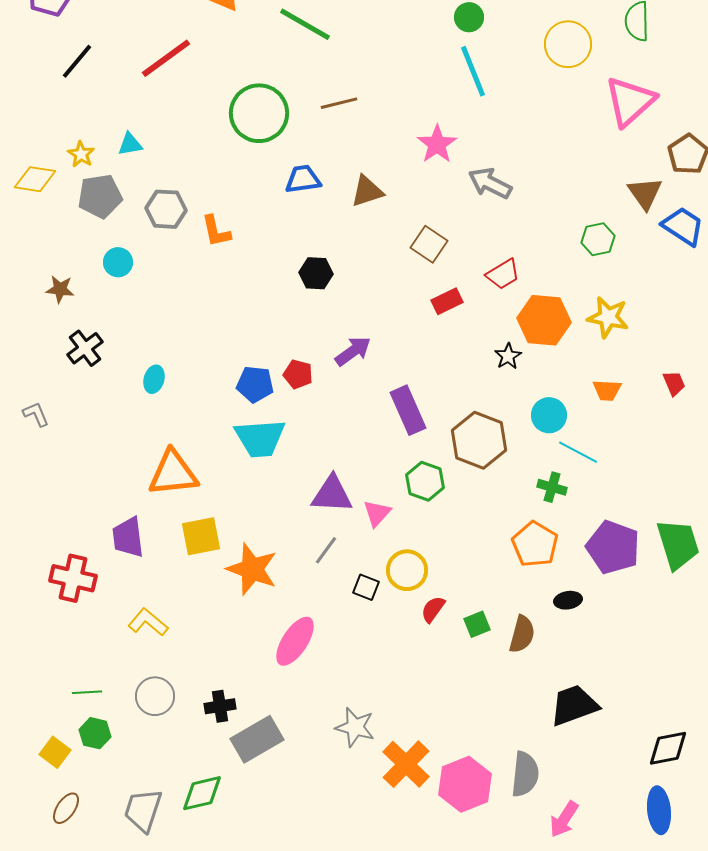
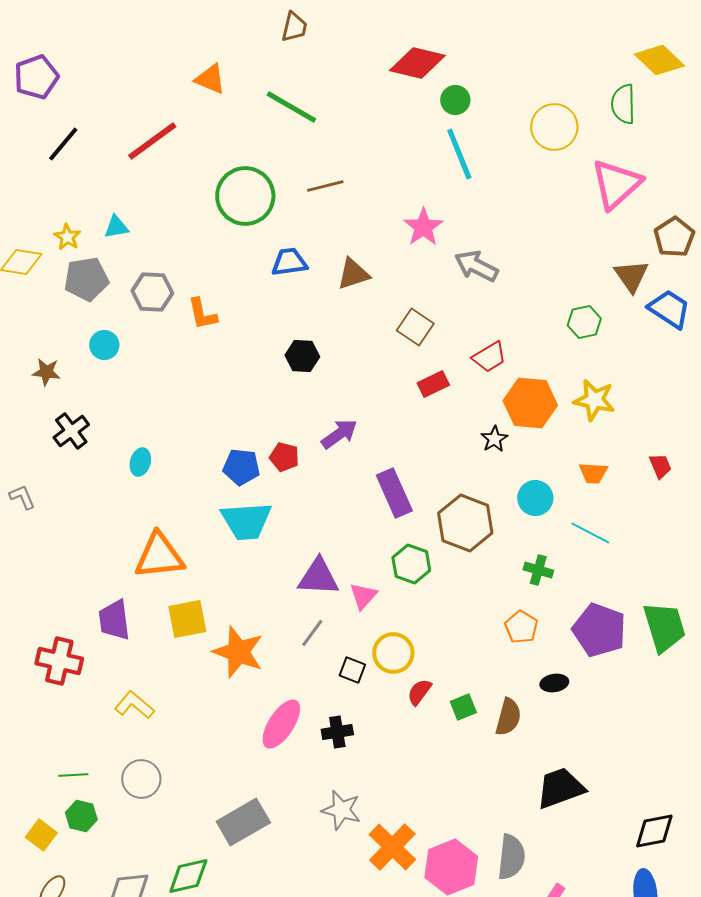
cyan line: (578, 452) -> (590, 533), moved
orange pentagon: (535, 544) -> (521, 627), size x0.7
black cross: (220, 706) -> (337, 732), moved

